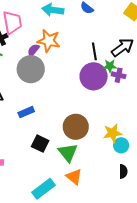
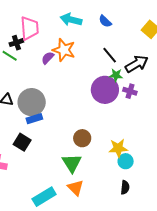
black line: (94, 51) -> (110, 55), moved, turned -36
green star: (110, 66) -> (116, 75), moved
gray circle: (31, 69) -> (32, 102), moved
brown circle: (76, 127) -> (82, 138), size x0.7
black square: (40, 144) -> (22, 142), moved

